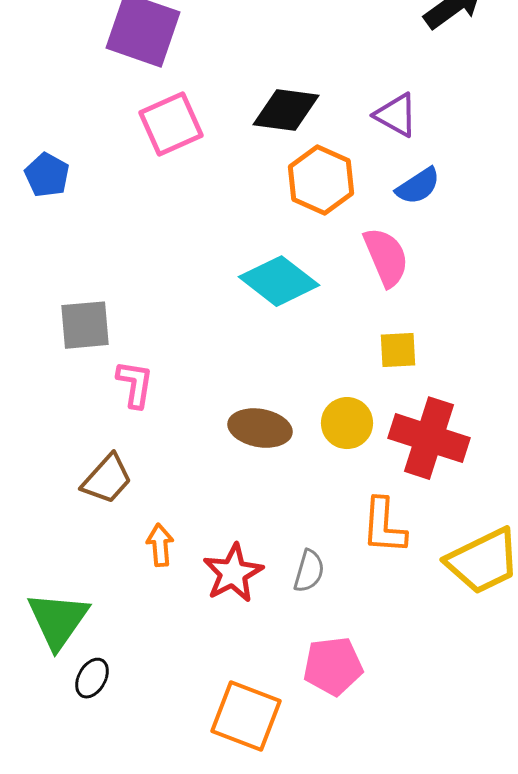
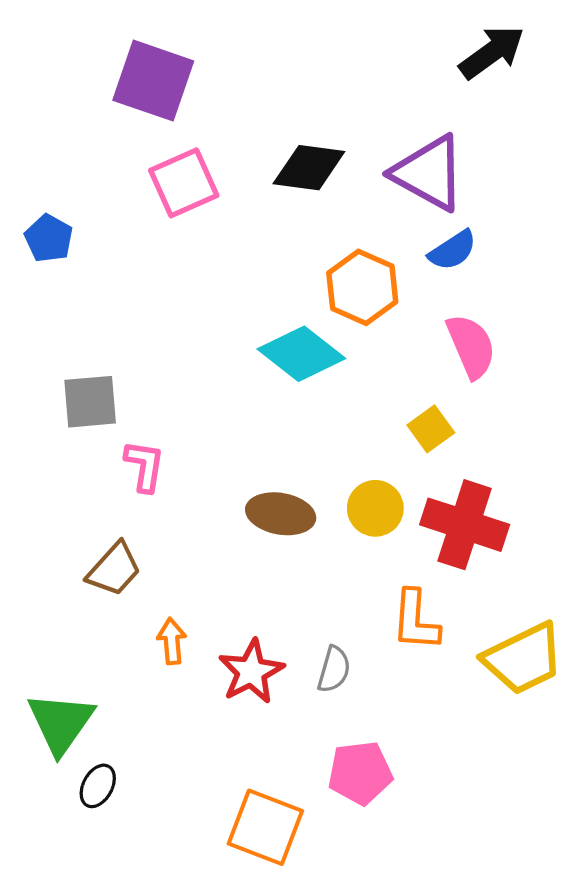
purple triangle: (396, 115) -> (429, 173), size x1.6
orange hexagon: (321, 180) -> (362, 287), moved
pink semicircle: (386, 257) -> (471, 346), moved
yellow square: (398, 350) -> (431, 429), turned -33

